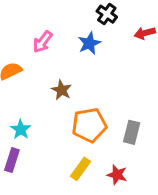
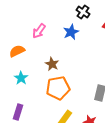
orange pentagon: (89, 125) -> (58, 88), moved
cyan star: (21, 129) -> (21, 78), moved

